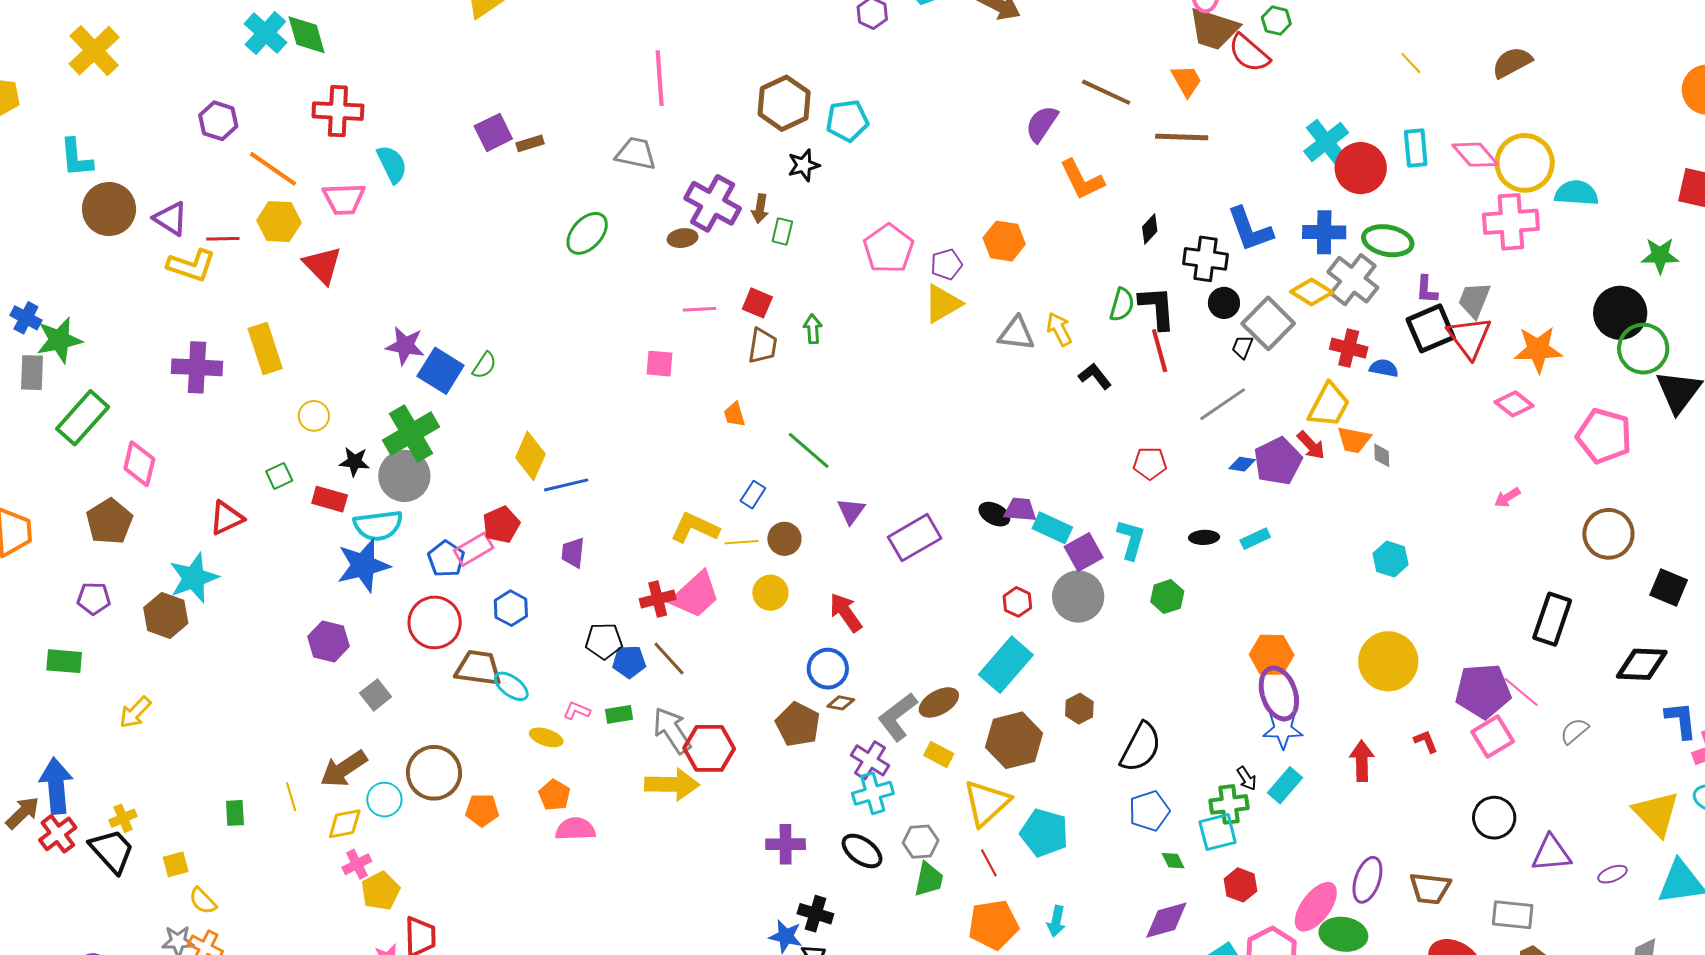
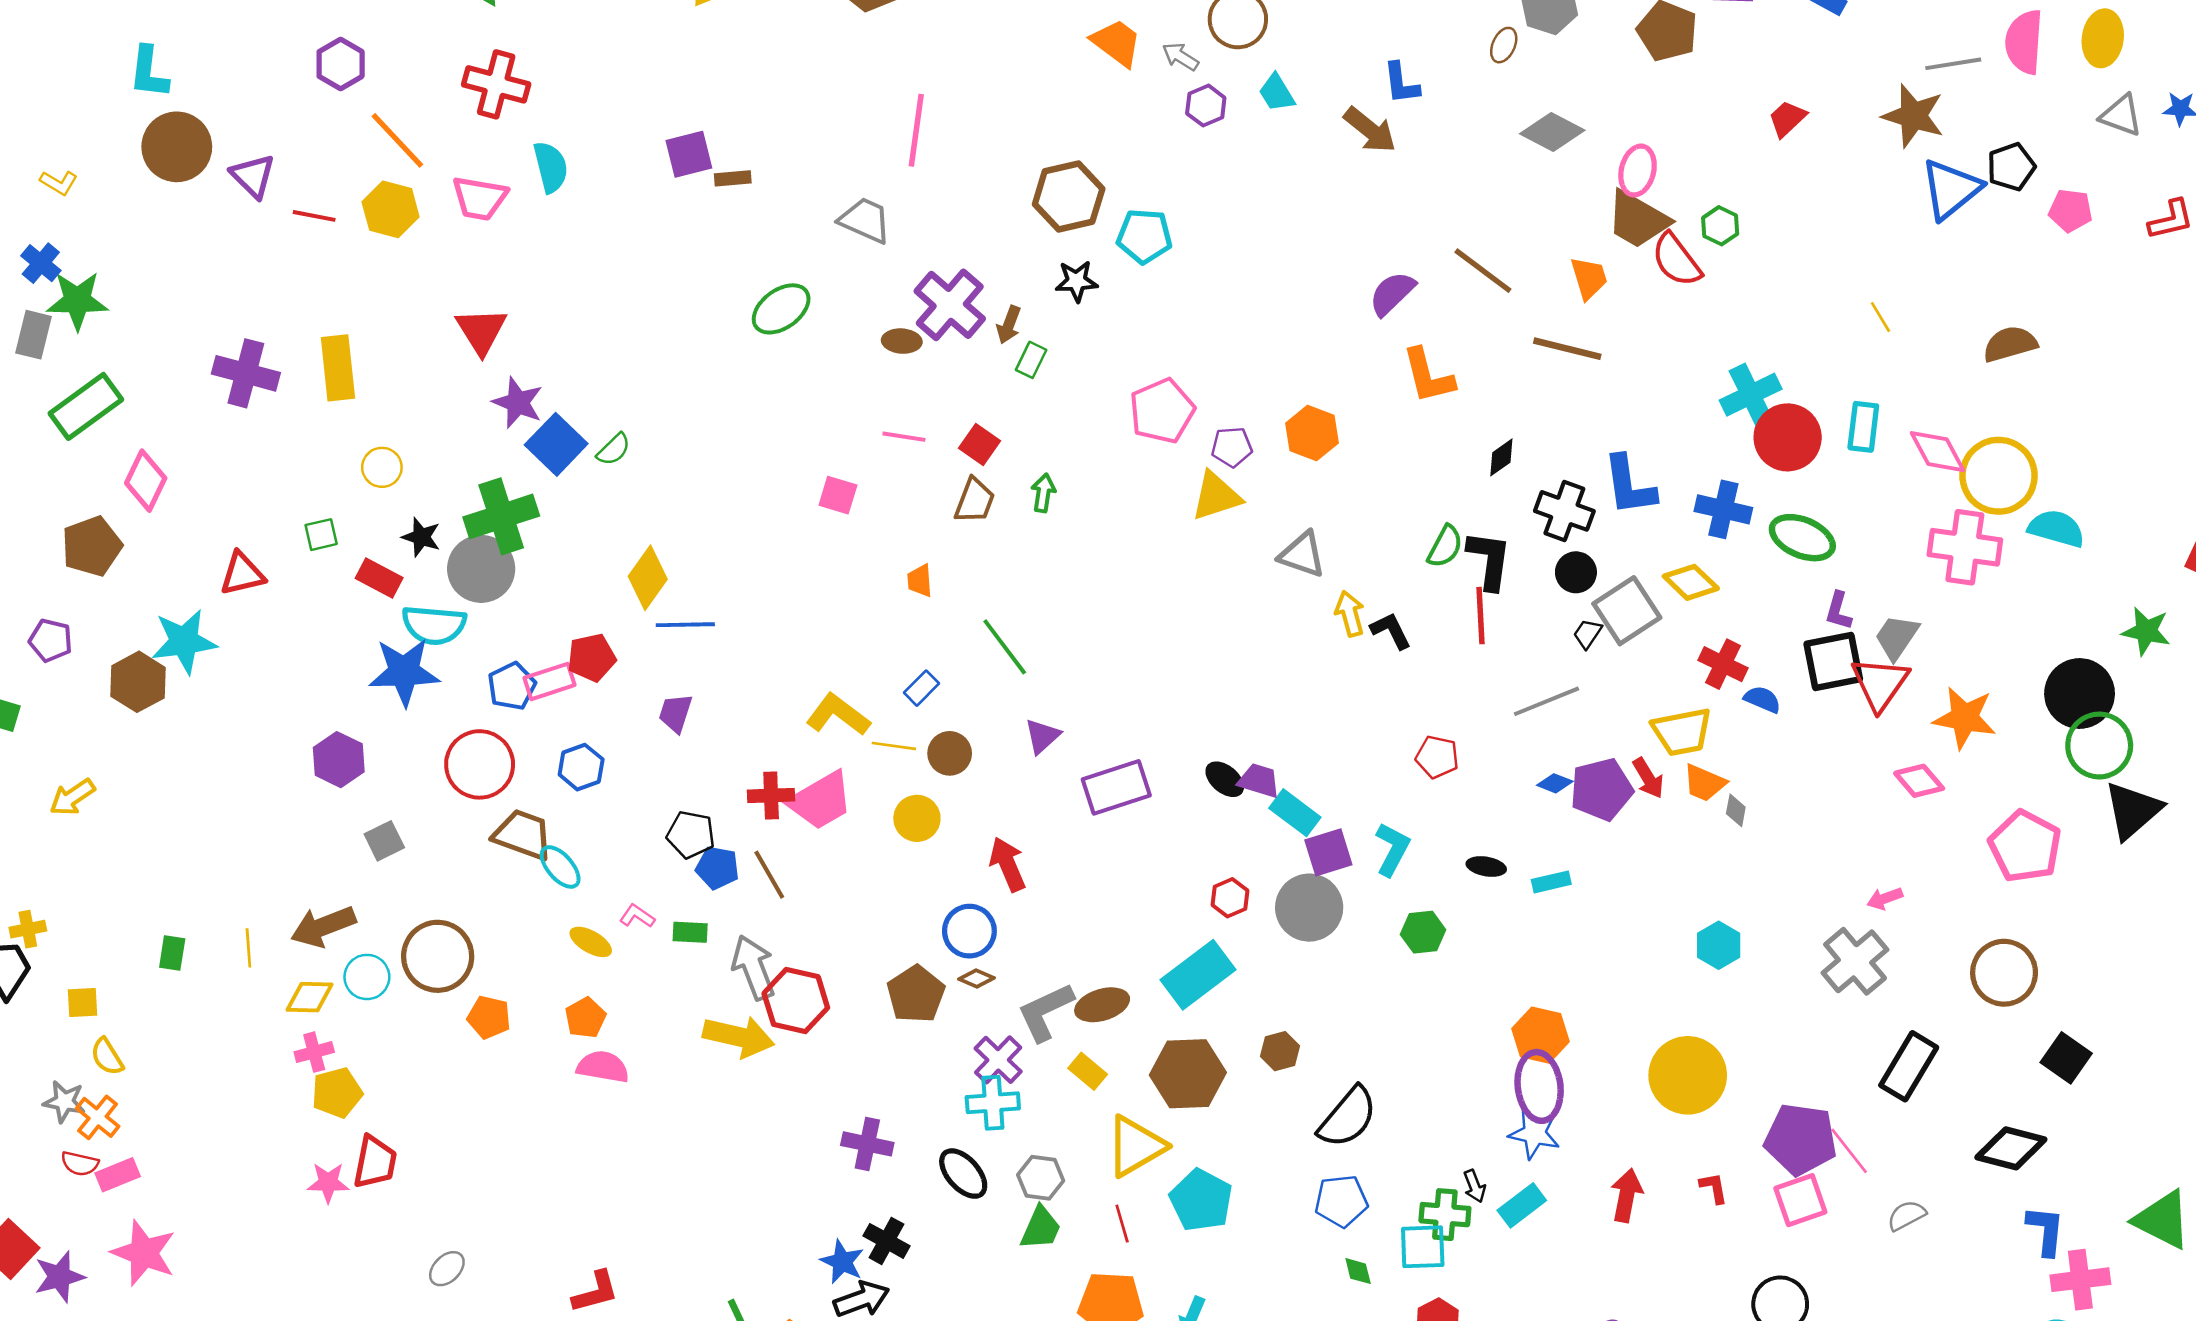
red triangle: (322, 265) -> (481, 331), moved
yellow L-shape: (191, 266) -> (59, 183), moved, size x0.6
gray cross: (1353, 280) -> (1855, 961), moved
yellow arrow: (1059, 329) -> (1350, 614), moved
yellow trapezoid: (1329, 405) -> (1682, 732), turned 39

